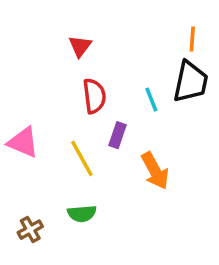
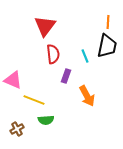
red triangle: (80, 46) -> (45, 26), size x1.6
yellow line: (82, 158) -> (34, 100), moved, turned -40

